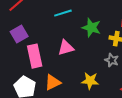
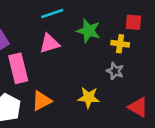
pink triangle: (66, 48) -> (50, 43), moved

